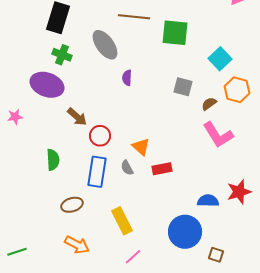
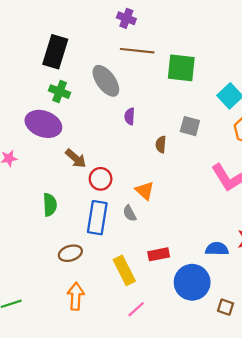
brown semicircle: (209, 104) -> (161, 144), moved, turned -49
red rectangle: (162, 169) -> (159, 254), moved
orange arrow: (77, 245) -> (76, 296), turned -115

